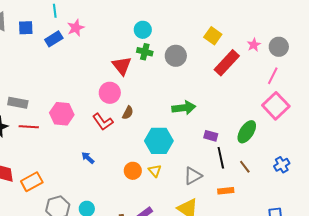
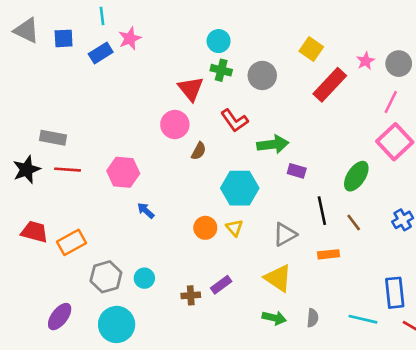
pink hexagon: (62, 114) -> (123, 172), moved
red L-shape: (103, 122) -> (234, 121), moved
purple rectangle: (211, 136) -> (297, 171), moved

